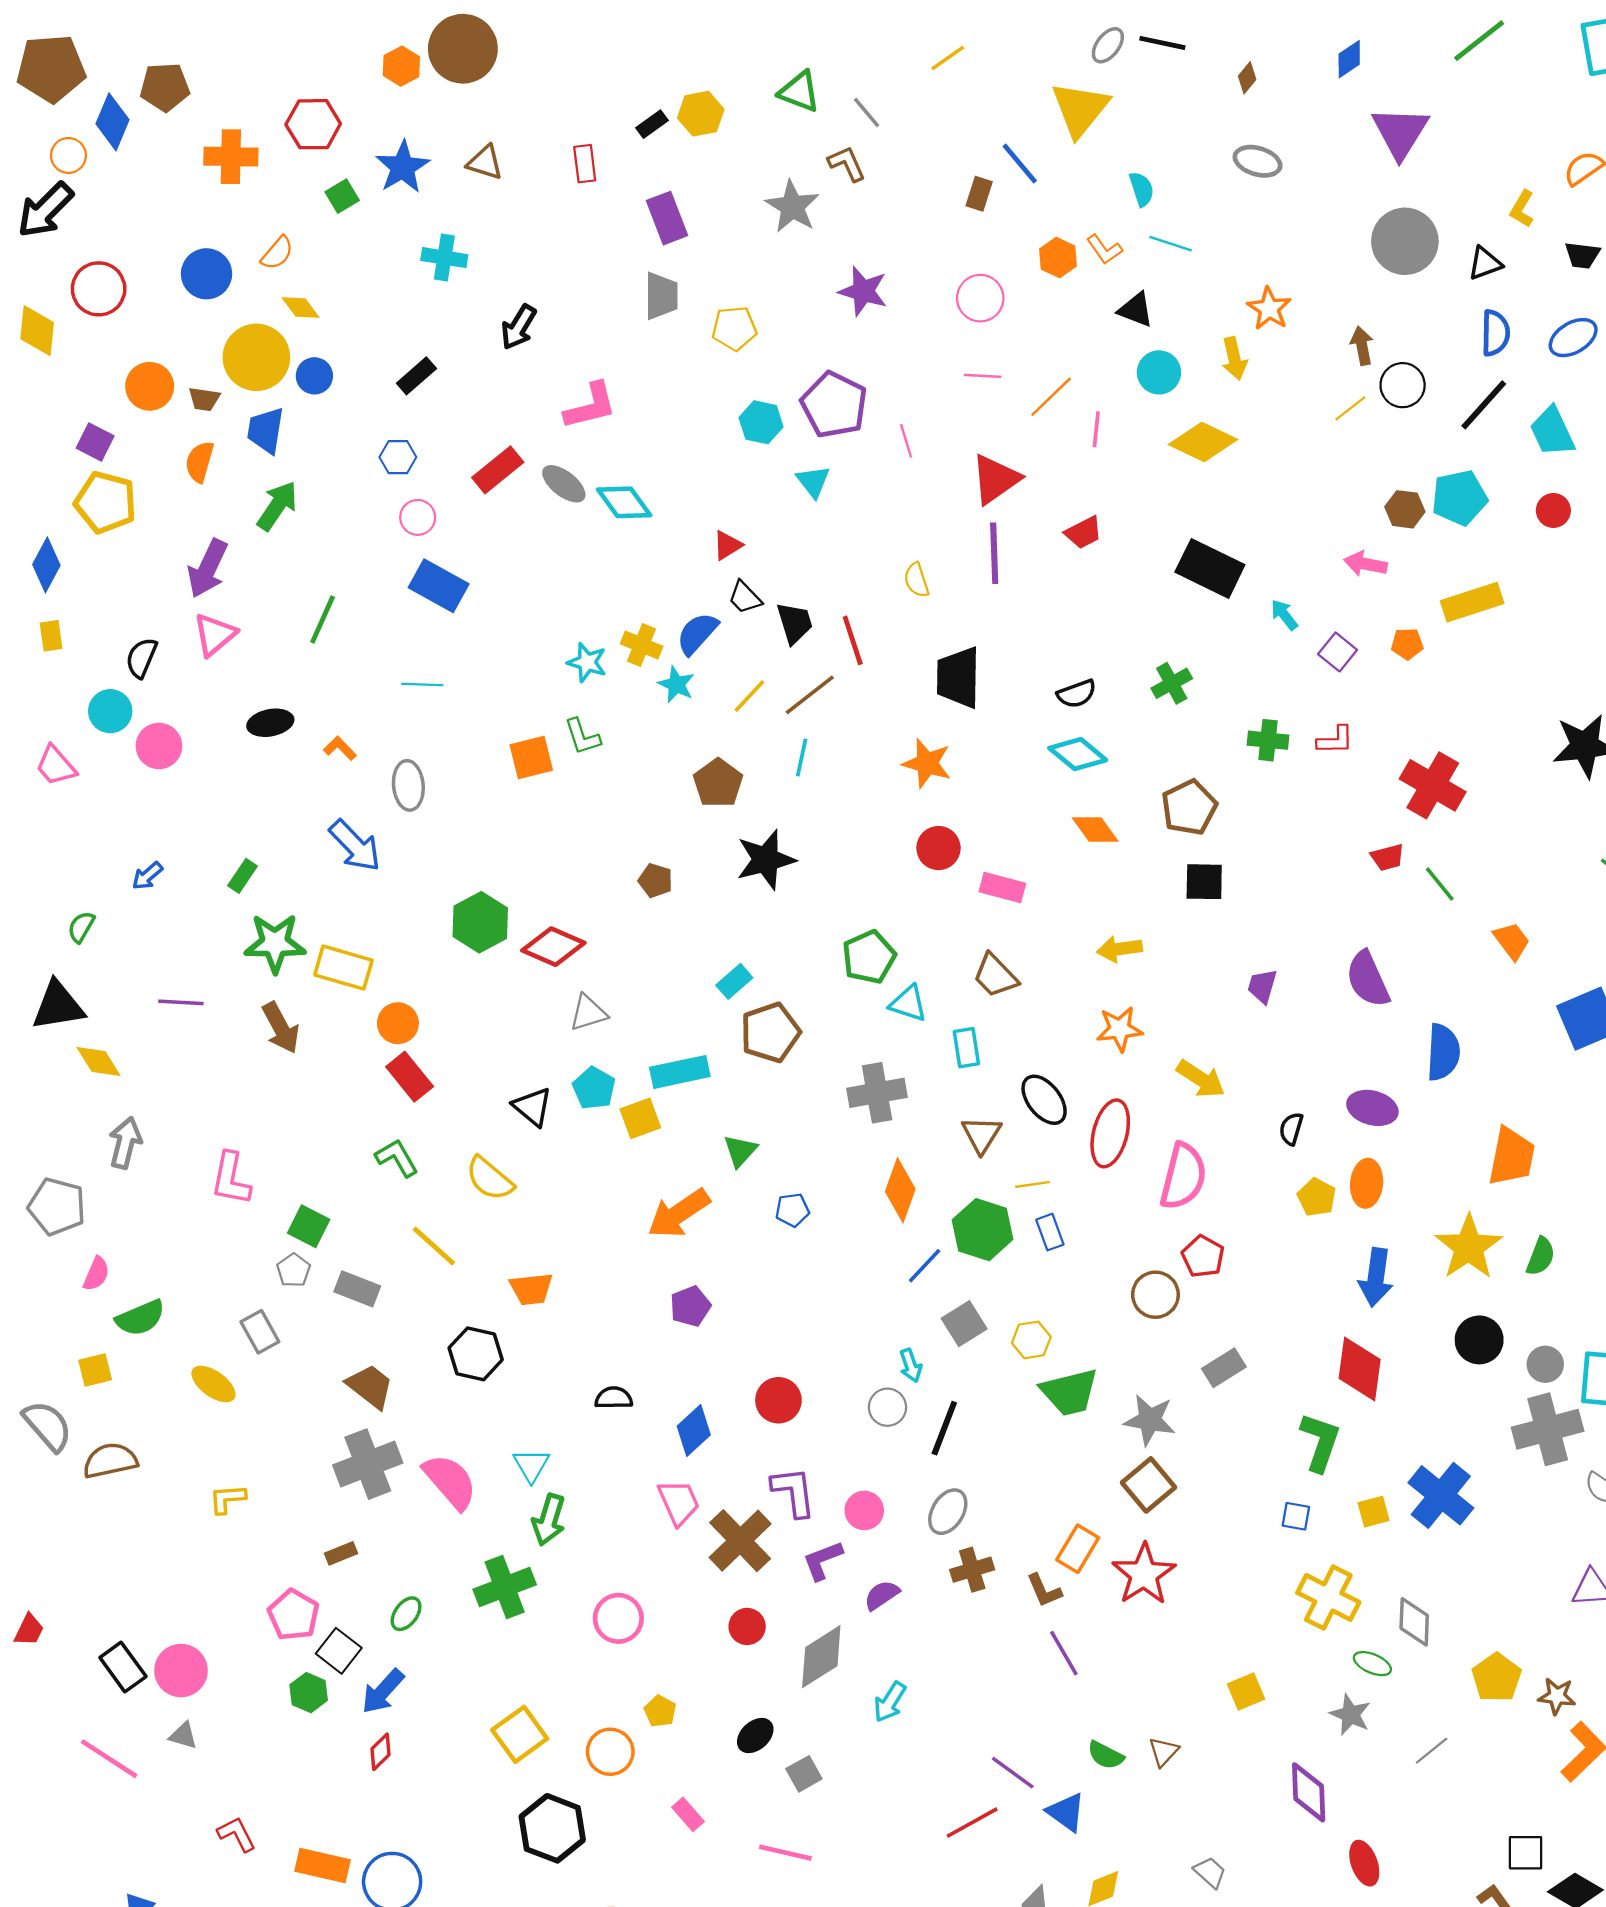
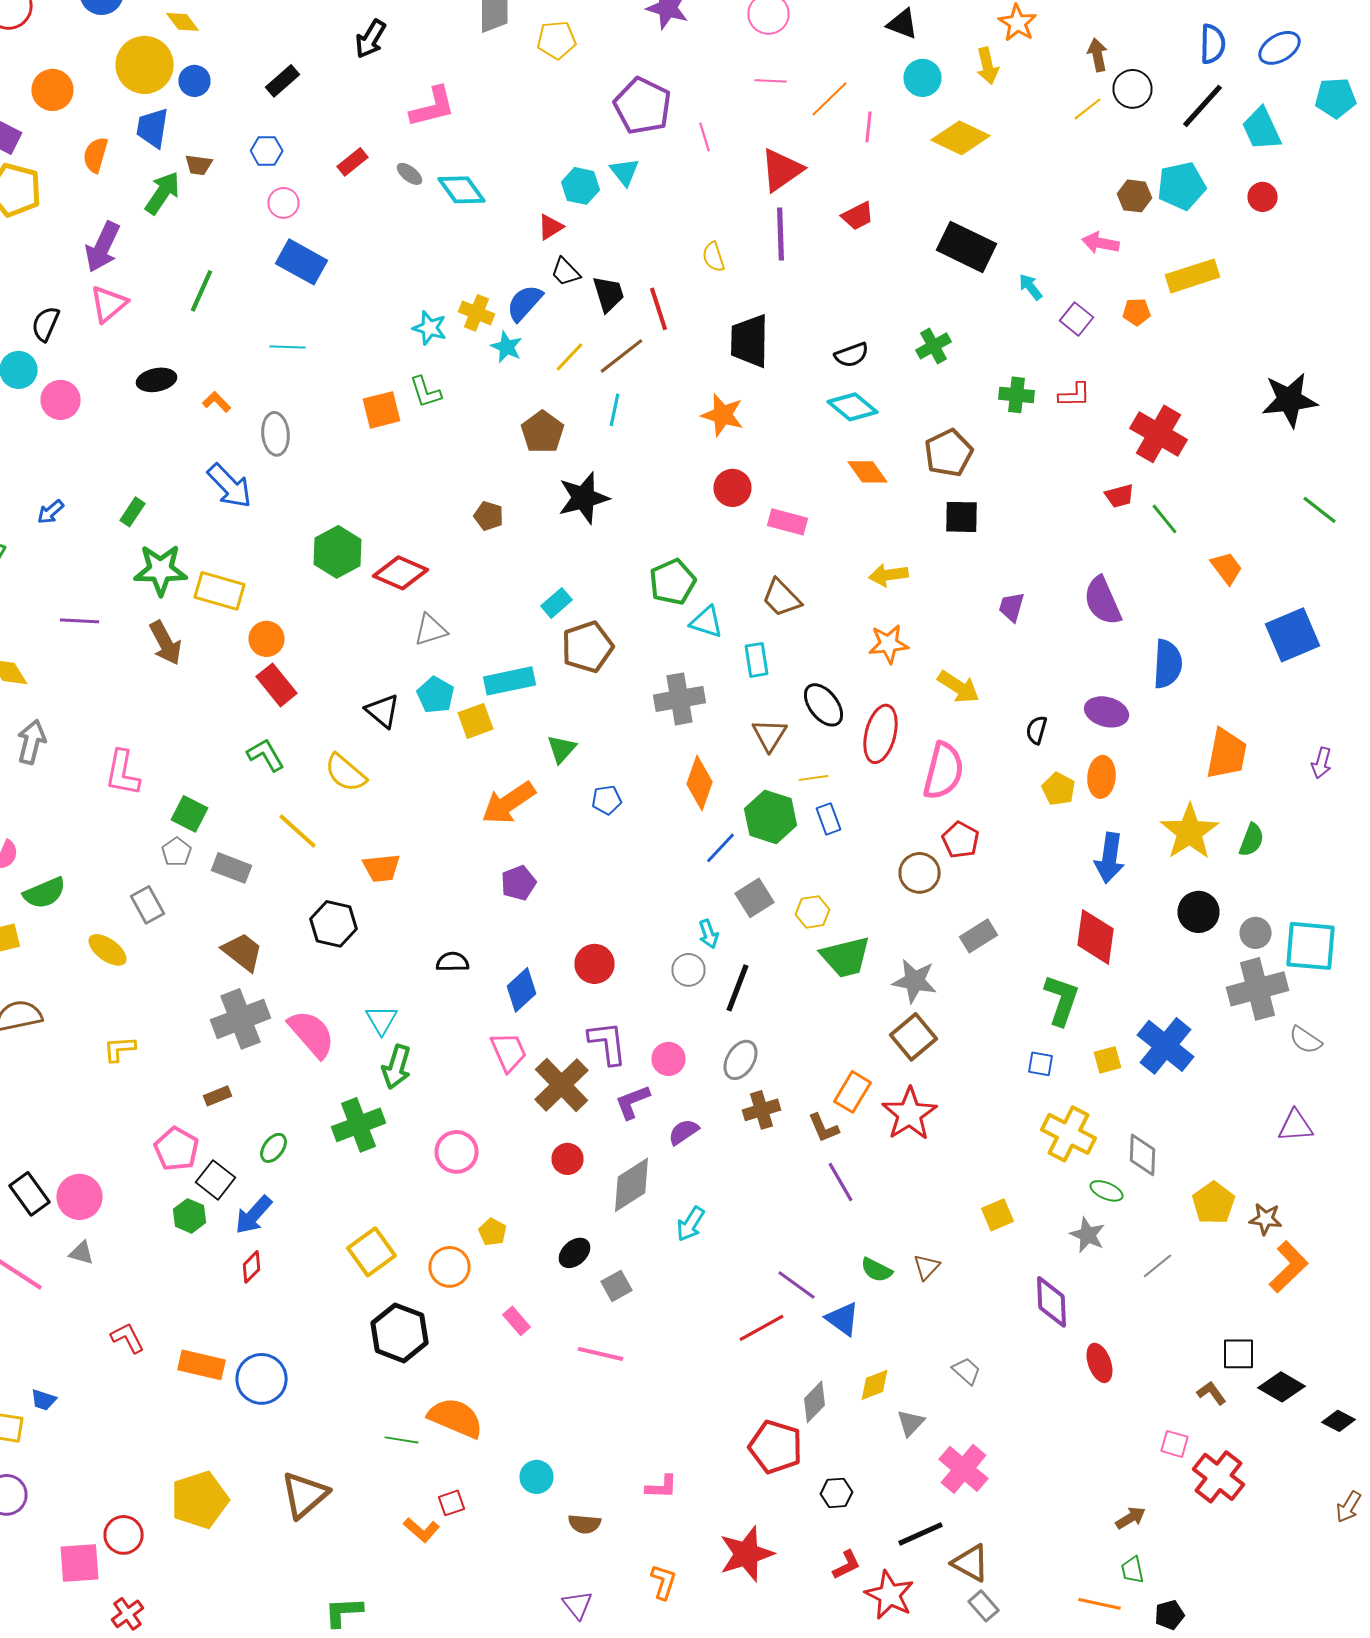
brown trapezoid: (204, 399) -> (198, 165), moved
cyan hexagon: (761, 422) -> (580, 186), moved
red rectangle: (498, 470) -> (352, 162), size x0.7
gray ellipse: (564, 484) -> (410, 174), size x0.7

